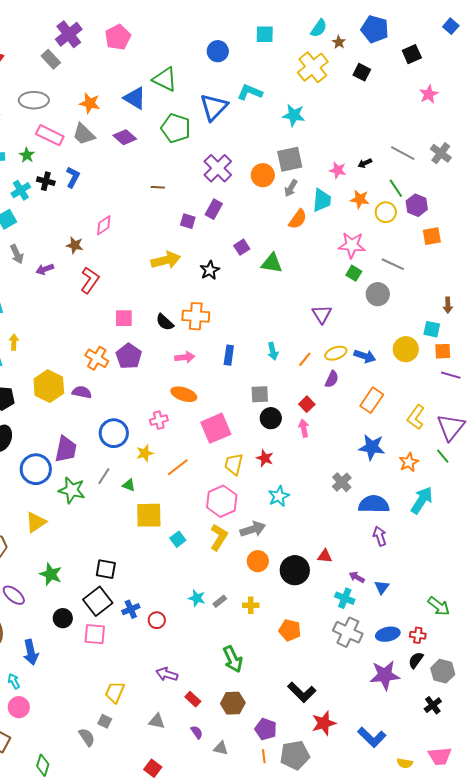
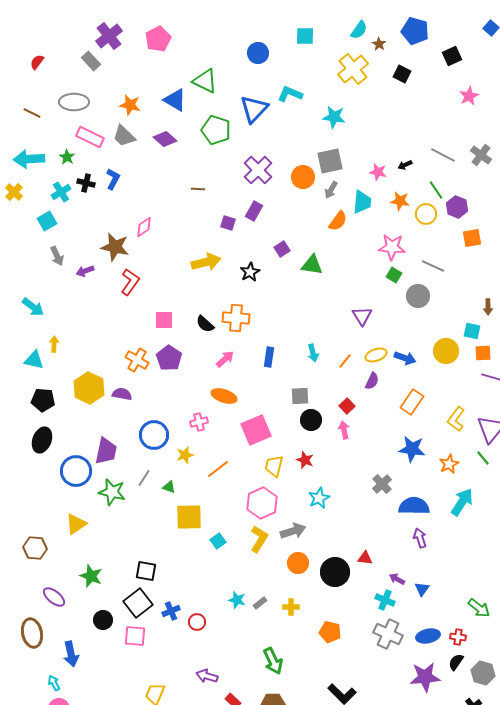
brown star: (75, 245) -> (115, 247), size x1.6
pink arrow: (185, 357) -> (225, 359), turned -36

